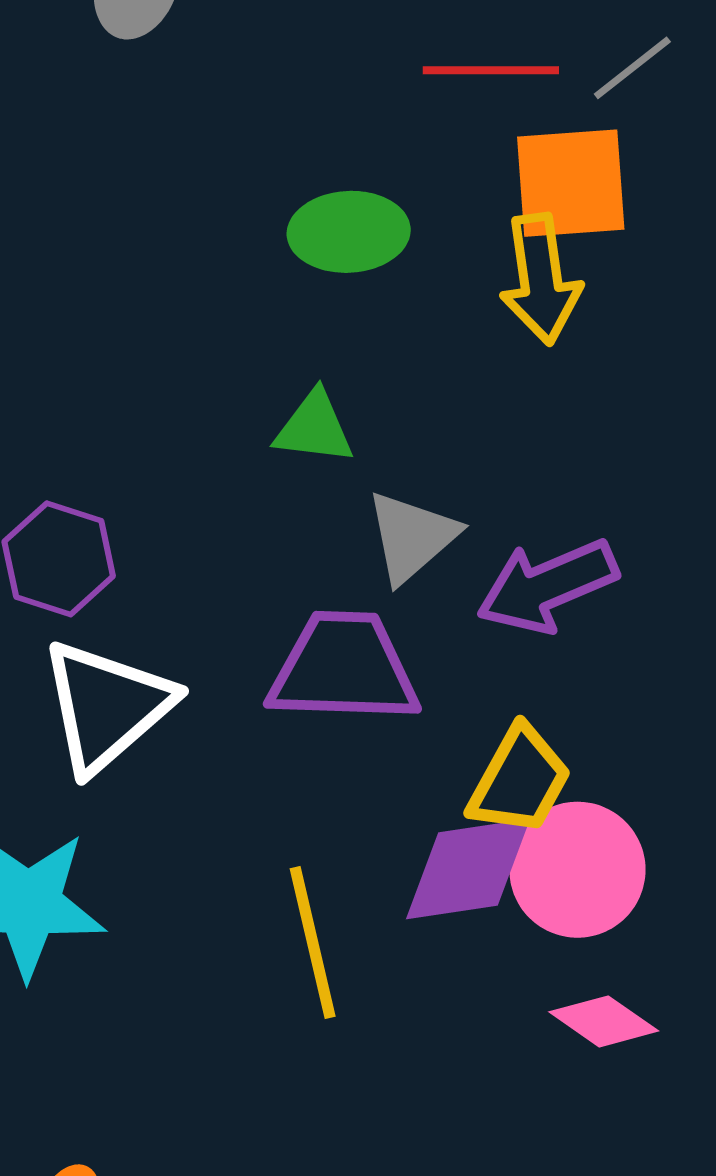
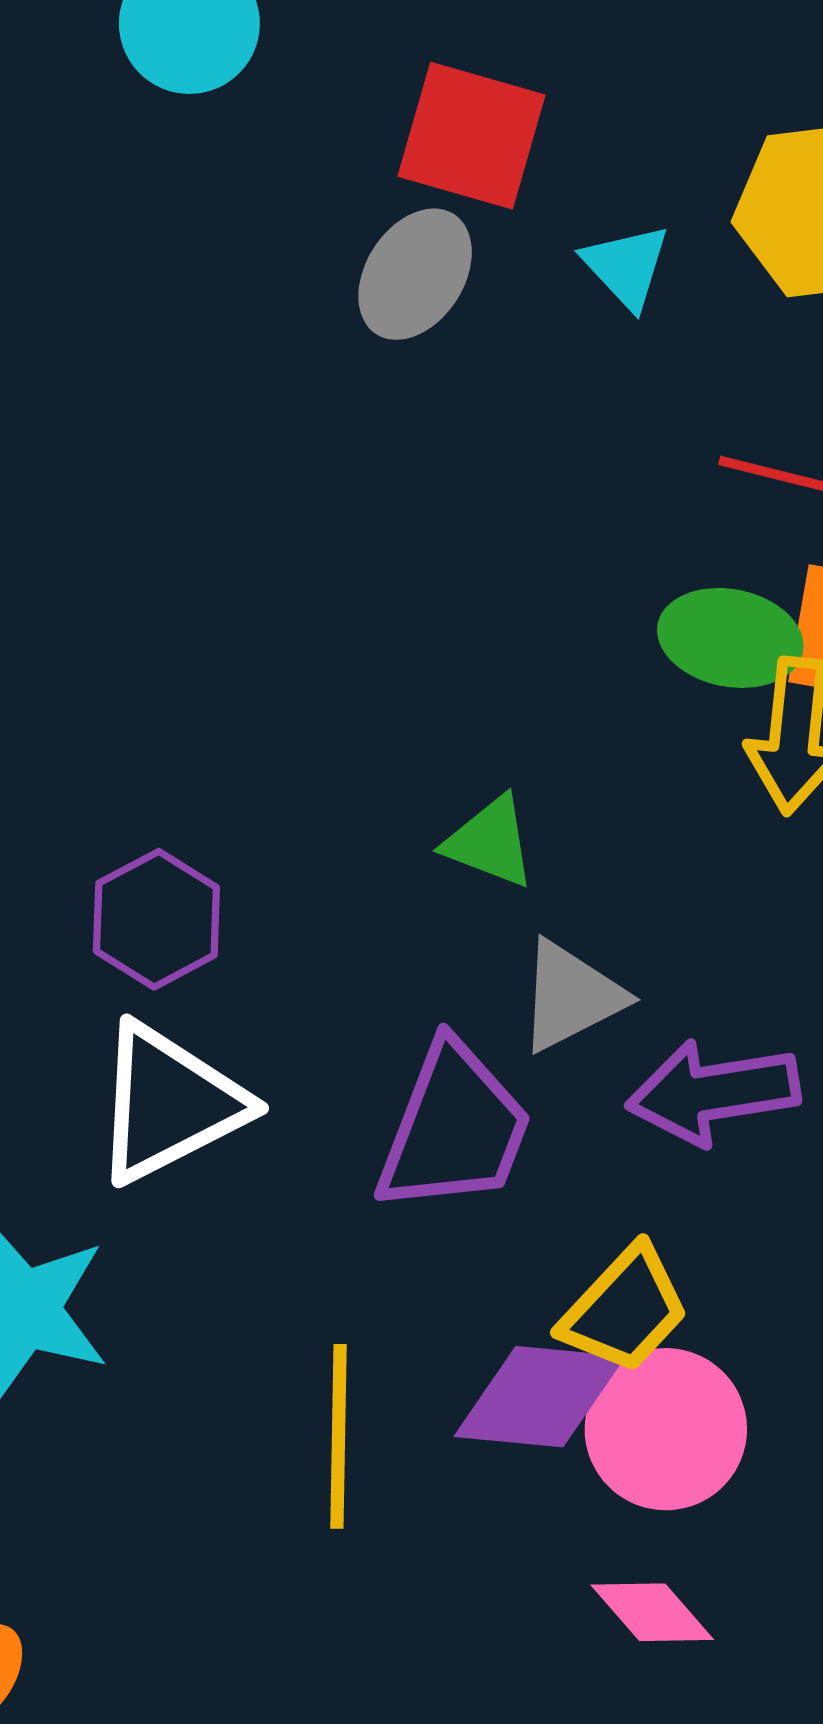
green ellipse: (349, 232) -> (730, 638), moved
purple trapezoid: (344, 668) -> (454, 1128), turned 95

